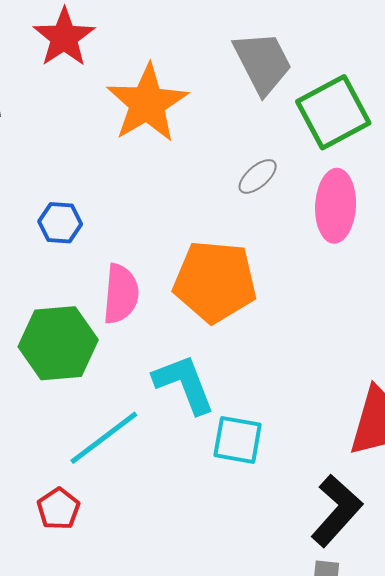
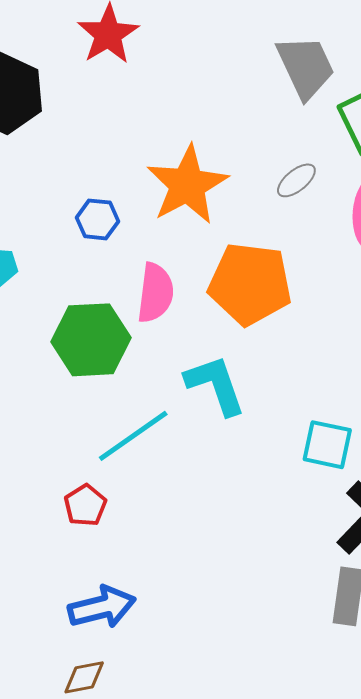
orange star: (147, 103) -> (187, 185), moved
cyan square: (238, 440) -> (327, 445), moved

